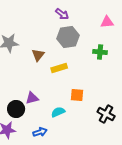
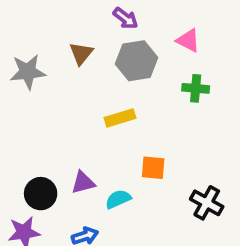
pink triangle: (107, 22) -> (188, 40), moved, turned 32
brown triangle: (38, 55) -> (81, 53), moved
purple triangle: (32, 98) -> (83, 183), moved

